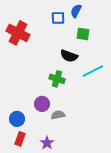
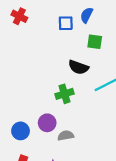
red cross: (18, 33) -> (19, 16), moved, size x0.6
green cross: (57, 79) -> (65, 94), turned -35
blue circle: (17, 119) -> (21, 131), moved

